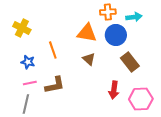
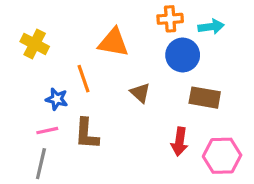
orange triangle: (87, 33) -> (113, 42), moved
blue star: (28, 62) -> (57, 99), moved
brown rectangle: (130, 62) -> (205, 98), turned -42
brown L-shape: (55, 85) -> (87, 134), turned 105

